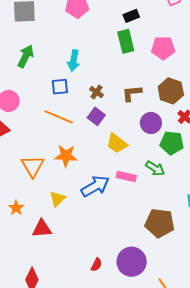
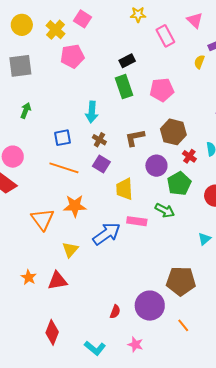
green arrow: (26, 56) -> (26, 110), size x0.7
cyan arrow: (74, 61) -> (92, 112), moved
yellow trapezoid: (117, 143) -> (124, 189), turned 55
green pentagon: (172, 143) -> (179, 184), turned -30
orange star: (16, 208) -> (29, 277), moved
brown pentagon: (160, 223) -> (181, 281), moved

